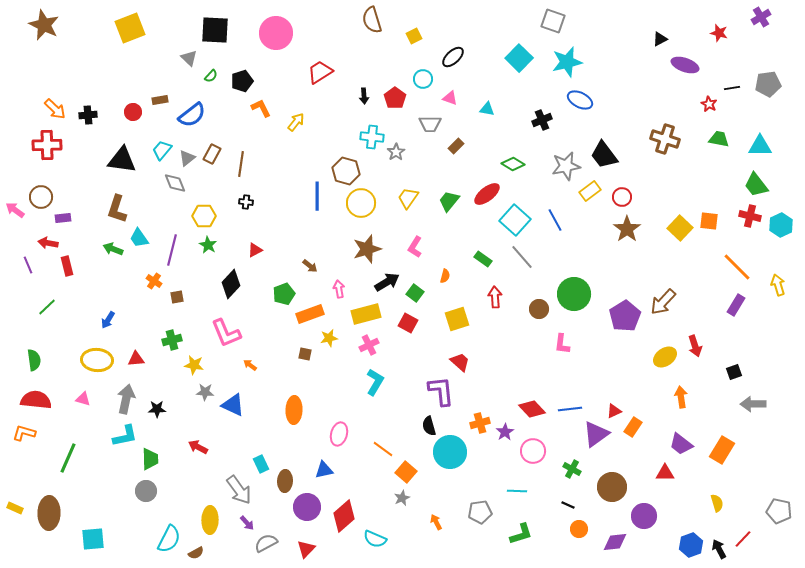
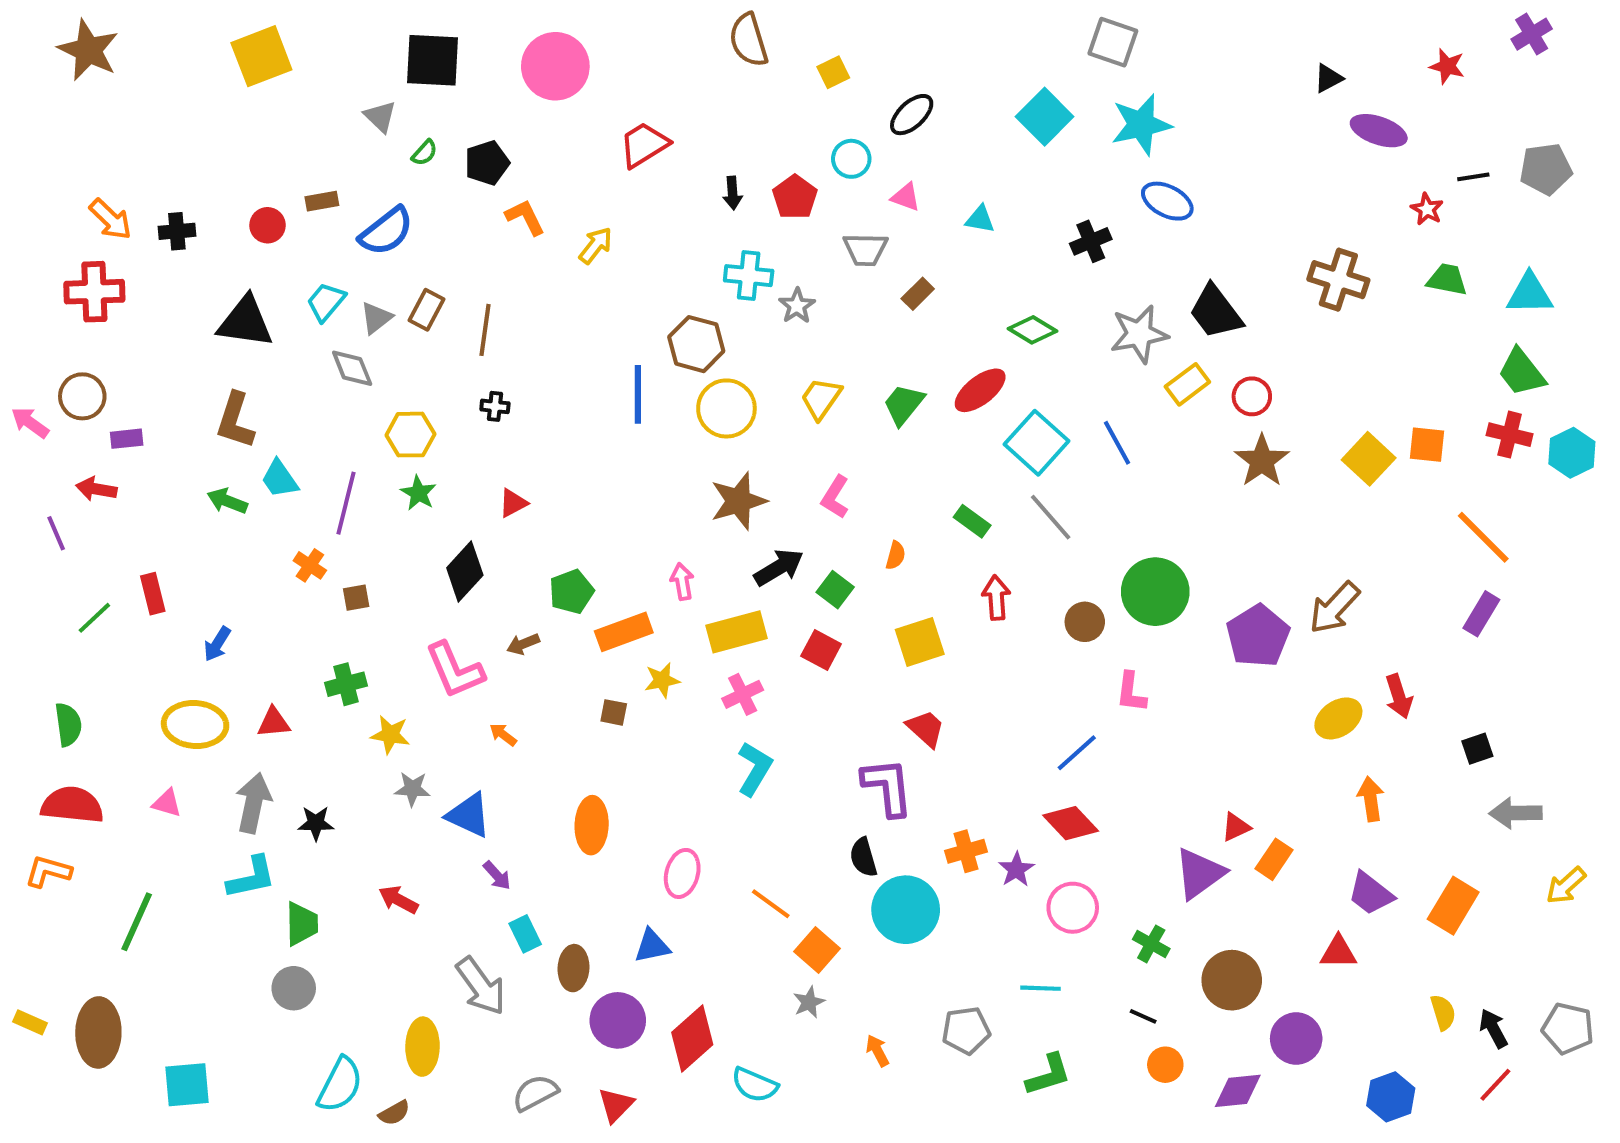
red rectangle: (67, 266) -> (153, 594), moved
brown arrow: (310, 266) -> (523, 644), moved, turned 119
yellow arrow: (778, 285) -> (1566, 886), moved, turned -115
blue line: (570, 409) -> (1077, 753), moved, turned -35
purple arrow: (247, 523) -> (497, 875), moved
black arrow: (719, 549) -> (1493, 1028), moved

